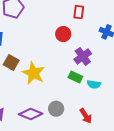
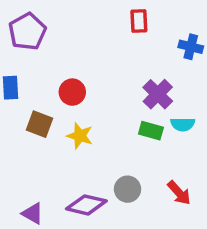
red circle: (63, 34) -> (72, 92), moved
yellow star: (33, 73) -> (80, 136), size x0.7
cyan semicircle: (94, 84) -> (183, 124), moved

